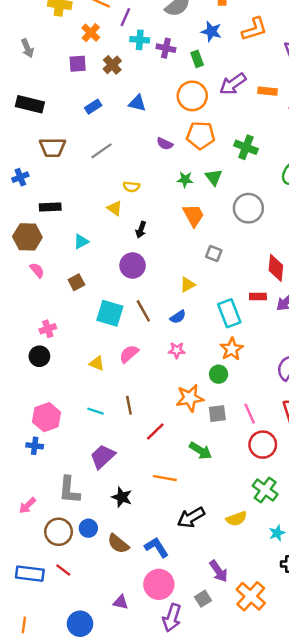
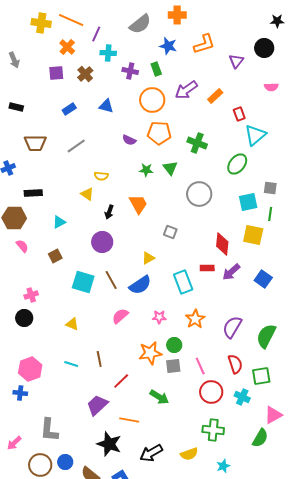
purple cross: (166, 48) -> (130, 71), moved
orange rectangle: (267, 91) -> (215, 96), turned -49
black rectangle: (30, 104) -> (16, 107), size x0.6
orange trapezoid: (193, 215) -> (138, 204), moved
blue semicircle: (178, 317) -> (140, 285), size x1.6
orange star: (232, 349) -> (195, 319), moved
pink star: (177, 350) -> (159, 317), moved
pink semicircle: (129, 354) -> (120, 316), moved
green circle: (219, 374) -> (174, 345), moved
purple trapezoid: (103, 457) -> (97, 405), moved
green cross: (265, 490) -> (213, 430), turned -30
black star: (122, 497) -> (109, 444), moved, size x1.4

